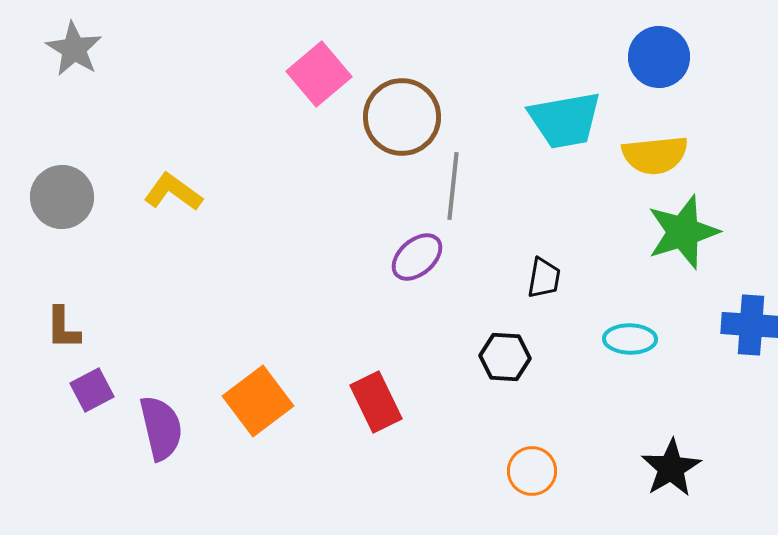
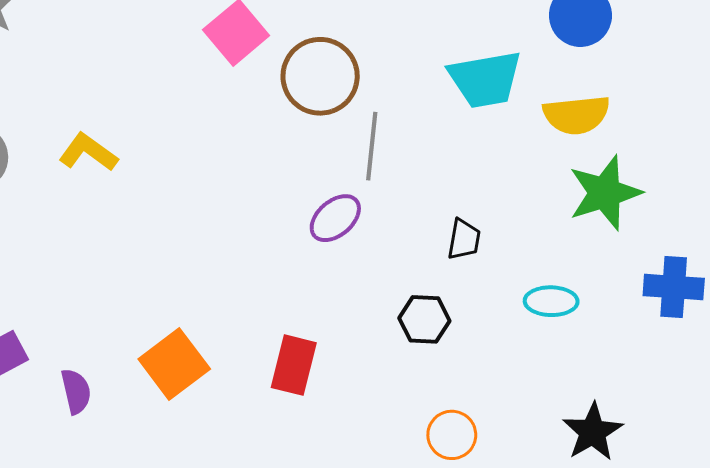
red rectangle: (376, 402) -> (294, 365), turned 40
purple semicircle: (161, 428) -> (76, 391), size x0.7

